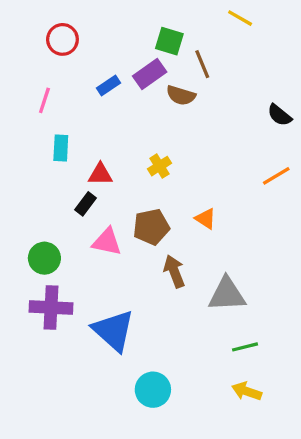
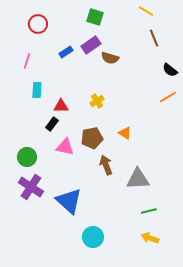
green square: (169, 41) -> (95, 17), moved
brown line: (202, 64) -> (154, 38), moved
orange line: (276, 176) -> (168, 97), moved
purple cross: (51, 307) -> (31, 187), turned 30

